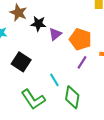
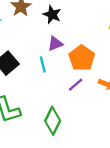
black star: (38, 24) -> (52, 15), moved
cyan line: (54, 80) -> (43, 65), moved

